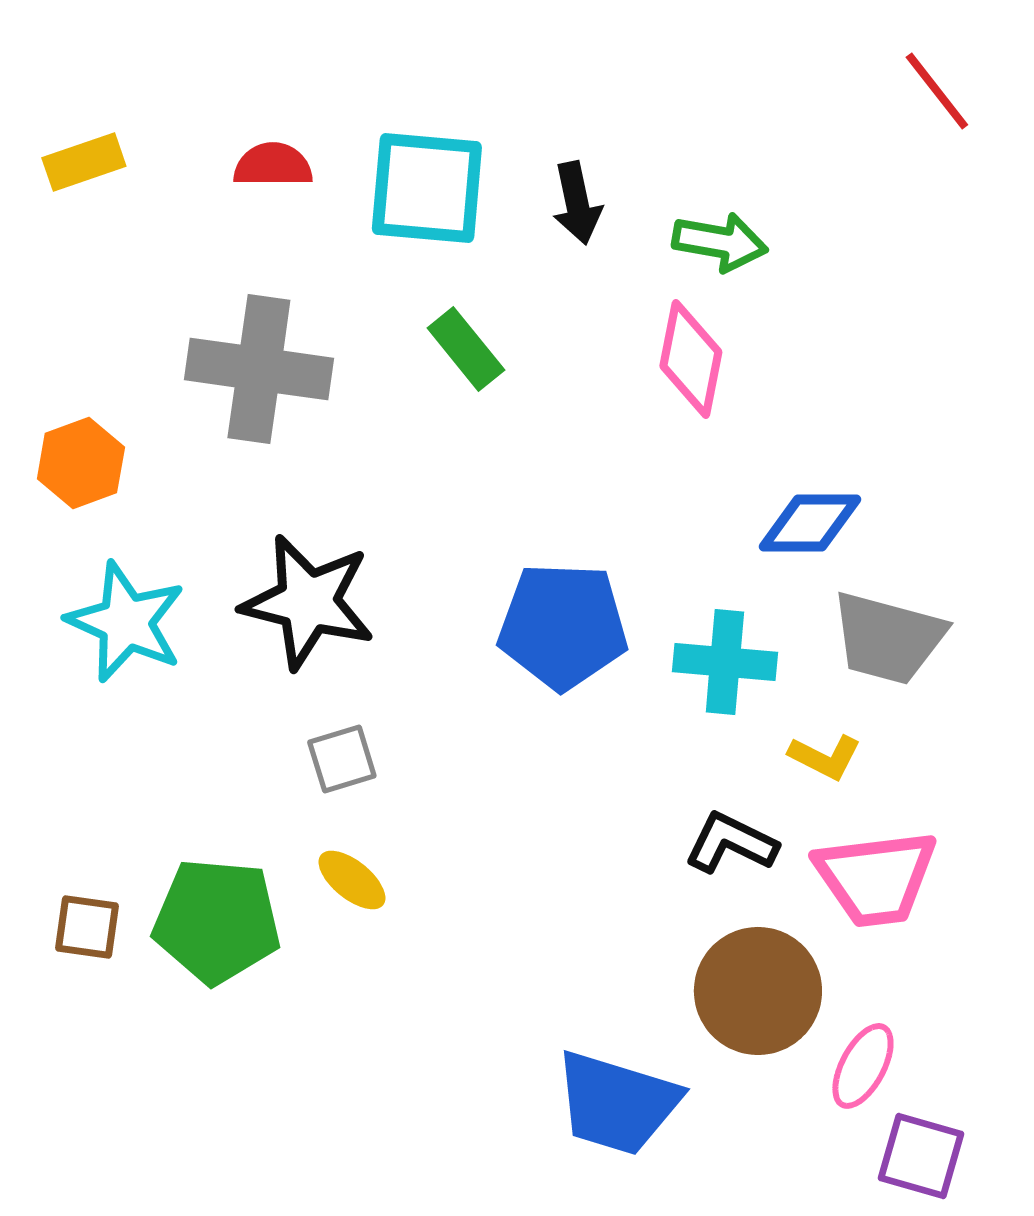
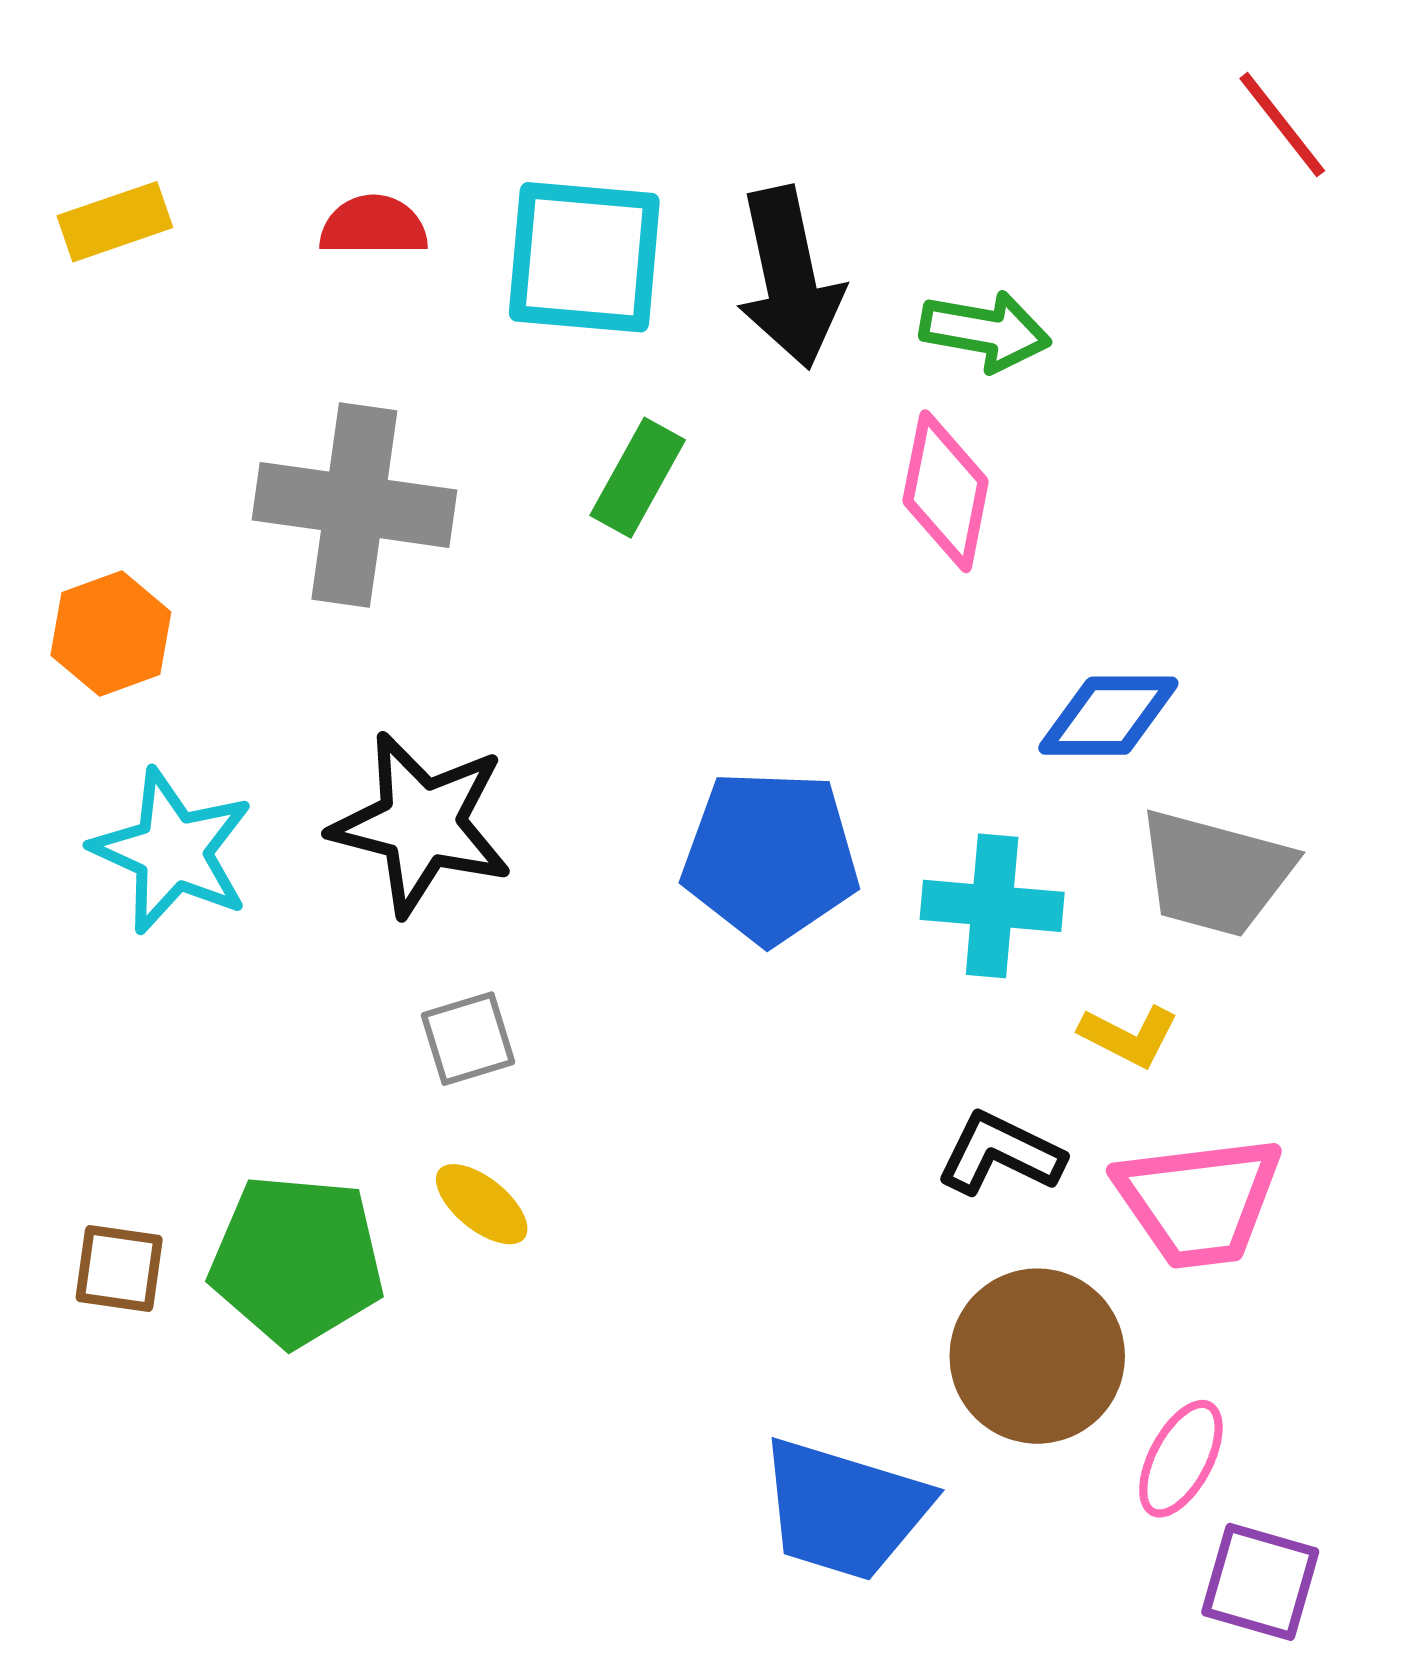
black arrow: (577, 203) -> (790, 278), size x1.6
green rectangle: (466, 349) -> (638, 478), turned 68

